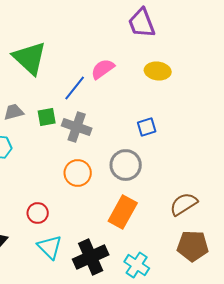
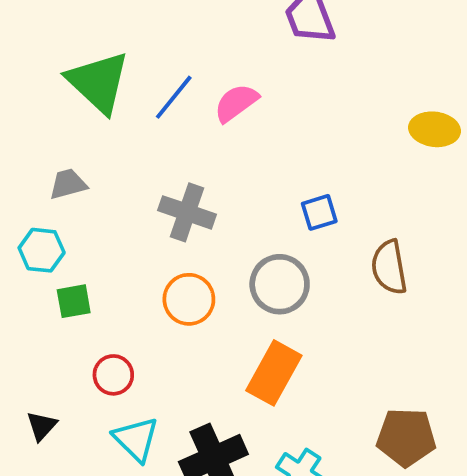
yellow ellipse: (158, 71) -> (435, 129), moved
blue line: (75, 88) -> (174, 97), moved
green square: (47, 117) -> (74, 301), moved
brown semicircle: (184, 204) -> (389, 267), moved, turned -68

